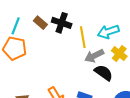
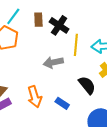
brown rectangle: (40, 23) -> (38, 20), turned 32
gray arrow: (94, 56) -> (53, 62), moved

